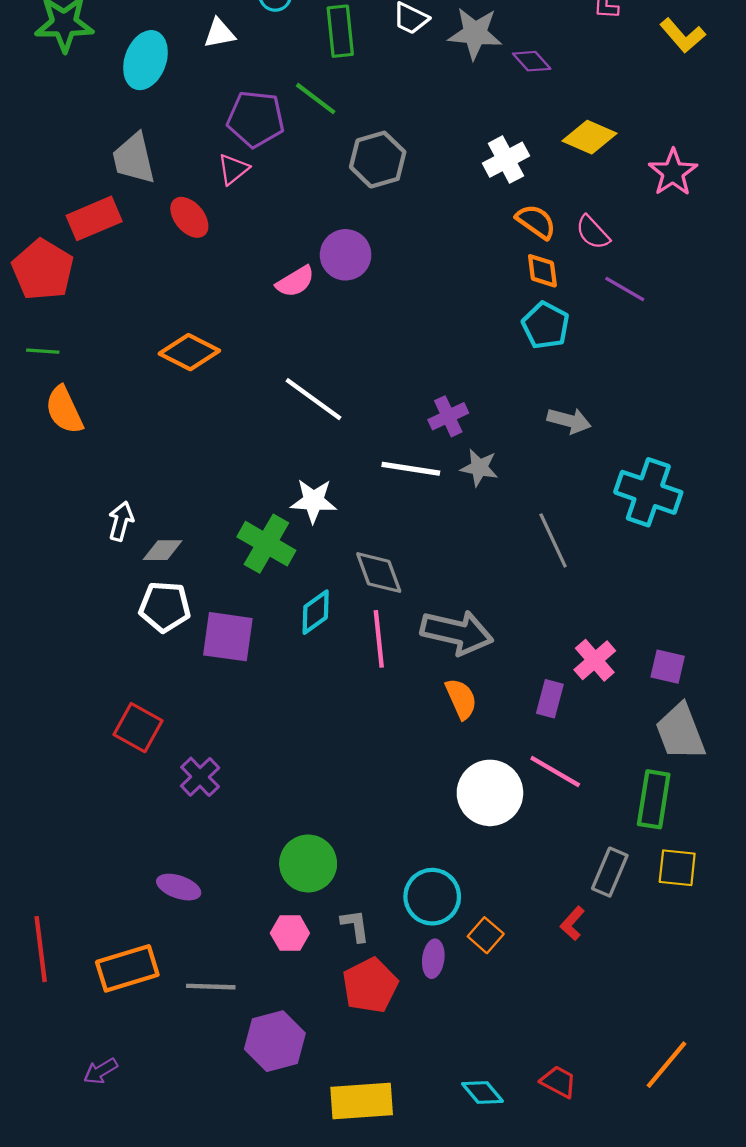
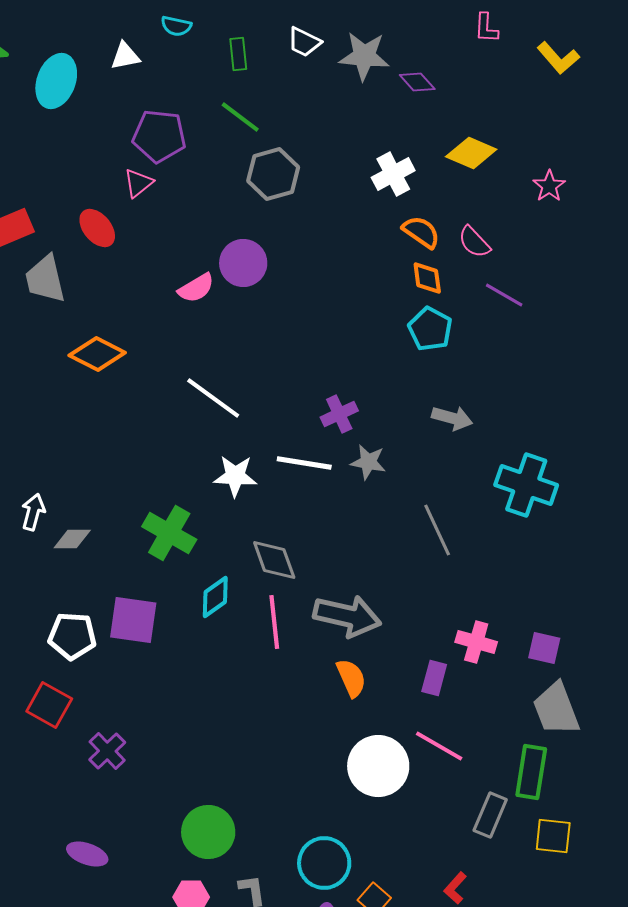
green rectangle: (340, 31) -> (238, 54), size x0.7
green line: (316, 99) -> (240, 117), moved
gray trapezoid: (134, 159) -> (45, 279), moved
pink star: (673, 172) -> (549, 186), size x0.7
white star: (313, 501) -> (235, 476), moved
white pentagon: (165, 607) -> (72, 636), moved
pink cross: (595, 660) -> (476, 642), turned -33
gray rectangle: (610, 872) -> (490, 815), moved

